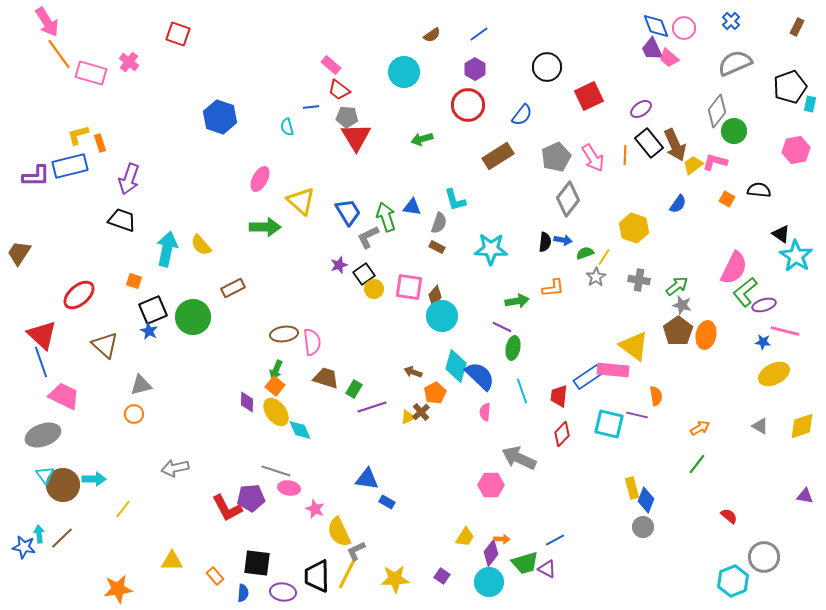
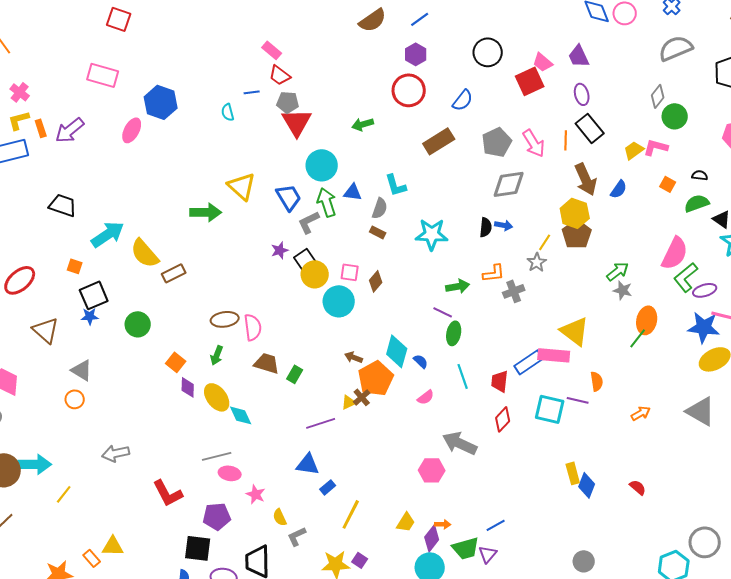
brown semicircle: (432, 35) -> (373, 20), size x1.6
purple trapezoid: (652, 49) -> (579, 56), moved
pink trapezoid: (669, 58) -> (543, 62), moved
pink cross: (129, 62) -> (20, 92), moved
cyan circle: (404, 72) -> (322, 165), moved
pink rectangle: (91, 73) -> (103, 75), moved
purple ellipse: (641, 109) -> (582, 94), turned -70
gray diamond: (717, 111) -> (658, 96), size x0.7
brown arrow: (675, 145) -> (586, 179), moved
purple arrow: (129, 179) -> (70, 130), moved, turned 32
pink ellipse: (260, 179) -> (132, 130), moved
black semicircle: (759, 190) -> (700, 175), size x0.7
gray diamond: (568, 199) -> (509, 184), turned 44
yellow semicircle: (201, 245) -> (145, 253), moved, size x1.4
cyan arrow: (167, 249) -> (108, 234), turned 44
green semicircle: (585, 253) -> (697, 203), moved, size x1.4
gray cross: (639, 280) -> (514, 291), moved, turned -30
pink square: (409, 287) -> (350, 272), size x0.7
yellow circle: (374, 289) -> (315, 274), size x1.4
cyan circle: (442, 316) -> (339, 301), moved
green circle: (193, 317) -> (138, 324), moved, size x0.7
blue star: (149, 331) -> (90, 316), turned -30
brown pentagon: (678, 331) -> (577, 234), moved
blue star: (763, 342) -> (704, 327), size x2.0
blue semicircle: (480, 376) -> (421, 361), size x0.5
gray triangle: (141, 385) -> (82, 370), turned 45
orange square: (275, 386) -> (176, 362), moved
orange pentagon: (435, 393) -> (376, 378), size x1.6
purple line: (372, 407) -> (321, 423), moved
pink semicircle: (485, 412) -> (426, 397), turned -132
gray triangle: (760, 426) -> (701, 411), size x1.8
green line: (697, 464) -> (638, 338), moved
gray line: (276, 471) -> (217, 456), turned -32
cyan arrow: (94, 479) -> (35, 464), size x1.4
purple pentagon: (251, 498) -> (217, 516), moved
blue rectangle: (387, 502) -> (328, 487), turned -70
red semicircle: (729, 516) -> (638, 487), moved
gray circle: (643, 527) -> (584, 561), moved
yellow semicircle: (339, 532) -> (280, 517), size x0.6
purple triangle: (547, 569) -> (488, 554), turned 42
yellow line: (347, 574) -> (351, 514), moved
orange rectangle: (215, 576) -> (92, 558), moved
purple square: (442, 576) -> (360, 560), moved

